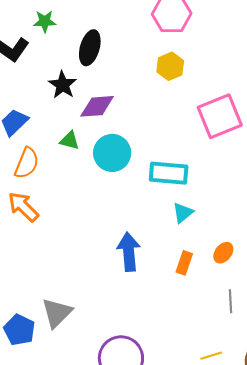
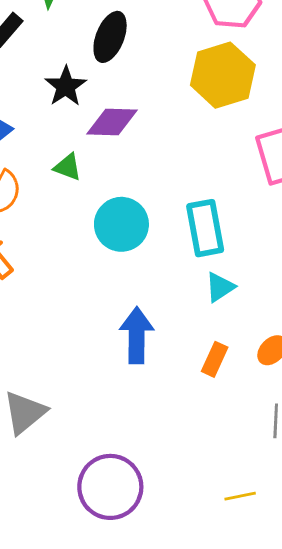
yellow hexagon: (170, 66) -> (223, 75), size x1.6
cyan circle: (112, 153) -> (121, 224), moved
cyan rectangle: (169, 173) -> (205, 228), turned 69

